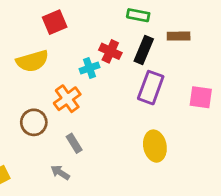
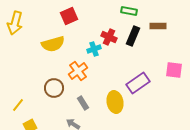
purple rectangle: (151, 88) -> (138, 83), moved, turned 35
yellow ellipse: (155, 146) -> (115, 102), moved

